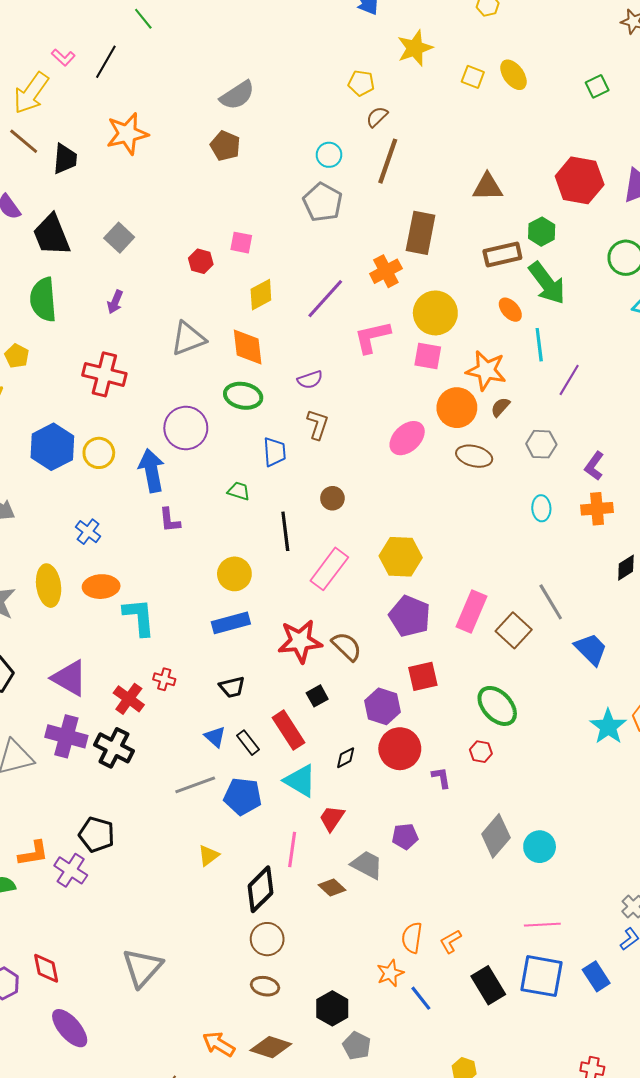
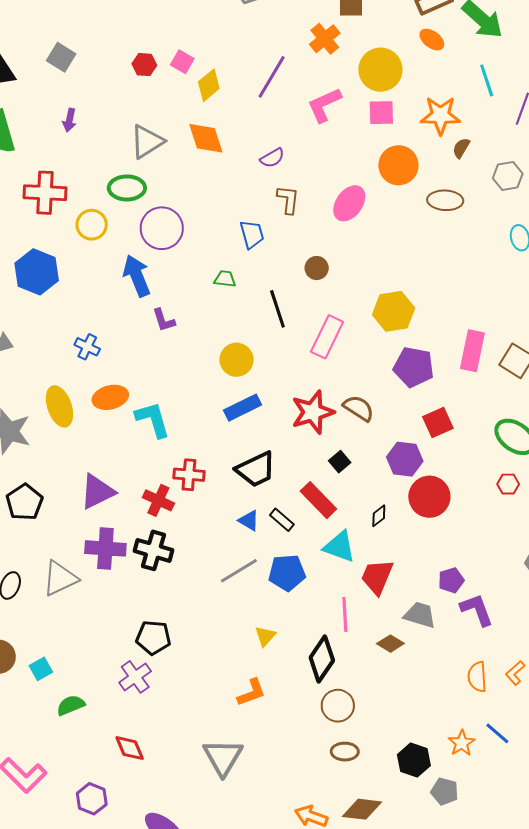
pink square: (241, 243) -> (182, 62), moved, turned 30
orange ellipse: (510, 310) -> (432, 40), moved
red cross: (104, 374) -> (45, 193), moved
green ellipse: (243, 396) -> (127, 188), moved
orange circle: (457, 408) -> (398, 165), moved
pink ellipse: (407, 438) -> (349, 203), moved
yellow circle: (99, 453) -> (92, 225), moved
purple triangle: (69, 678) -> (97, 492), turned -45
red cross: (164, 679) -> (189, 475), size x1.4
black trapezoid: (232, 687) -> (256, 469), size x1.6
purple L-shape: (441, 778) -> (477, 610), moved, size x1.6
red trapezoid: (332, 818) -> (377, 577), size x1.4
orange L-shape: (33, 853) -> (251, 692), moved
purple cross: (71, 870) -> (135, 677), turned 32
red diamond: (46, 968) -> (130, 748), moved
orange star: (390, 973) -> (462, 743), moved

